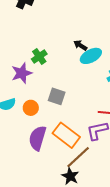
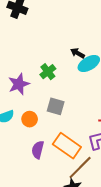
green cross: (39, 56) -> (48, 72), moved
purple semicircle: (37, 138) -> (38, 150), size x0.7

